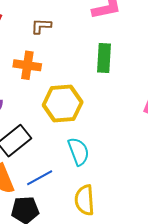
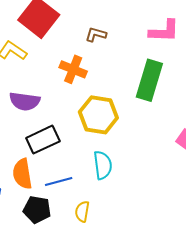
green rectangle: (104, 58) -> (149, 80), size x1.4
yellow semicircle: (85, 200) -> (82, 211), moved, size x0.7

